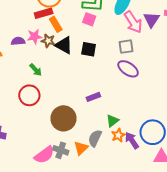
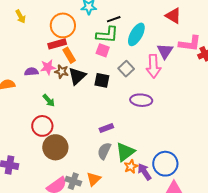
pink arrow: (133, 22) -> (153, 66), moved, turned 30
black triangle: (64, 45) -> (77, 76), turned 48
gray square: (126, 47) -> (126, 69), moved, turned -35
purple ellipse: (128, 69) -> (141, 100), turned -30
brown circle: (64, 118) -> (55, 147), moved
green triangle: (112, 121) -> (125, 152), size x1.5
gray semicircle: (95, 138) -> (104, 151), moved

